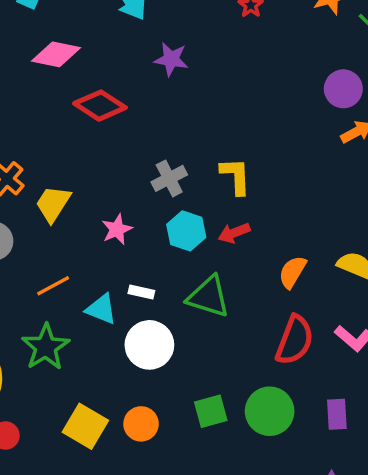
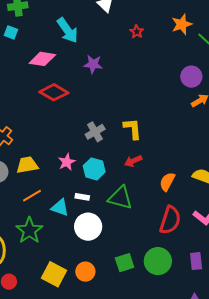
pink diamond: (56, 54) -> (42, 59), moved
yellow trapezoid: (53, 204) -> (27, 165), moved, turned 50
cyan hexagon: (186, 231) -> (94, 169), moved

